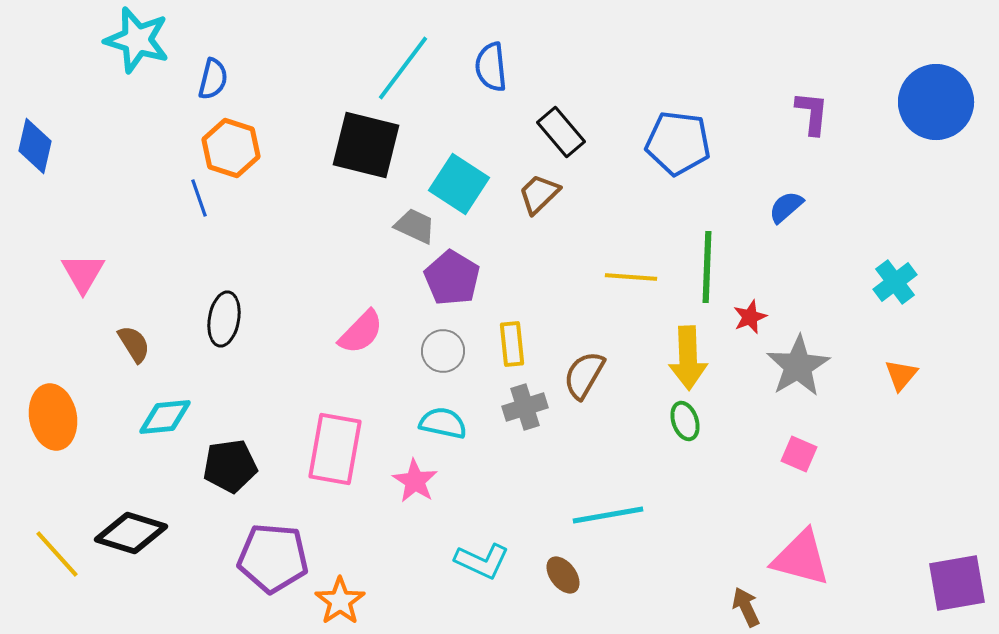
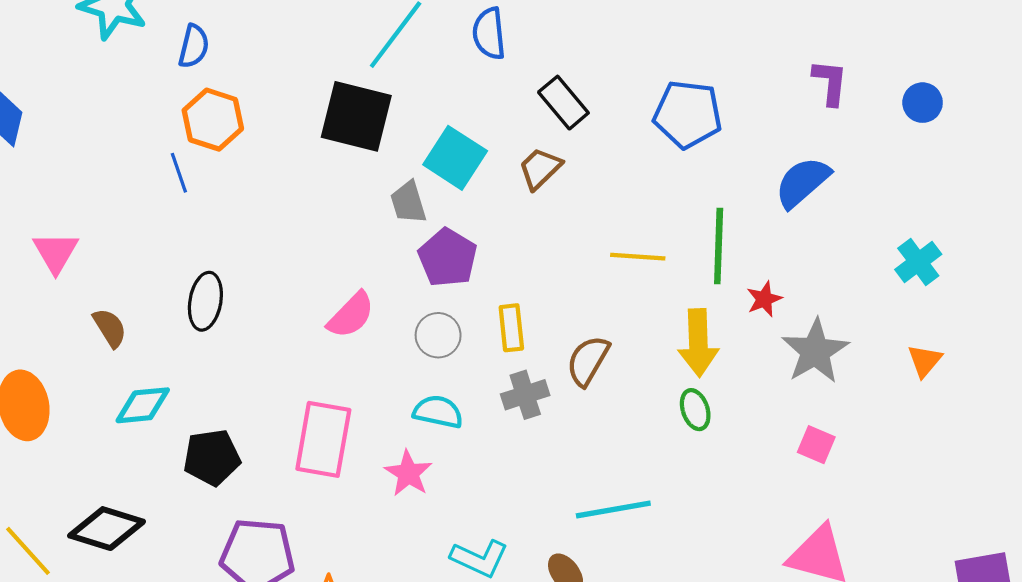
blue circle: (936, 102) -> (923, 103), moved, size x0.5
blue semicircle: (786, 207) -> (802, 182), size x1.5
gray trapezoid: (415, 226) -> (408, 202), turned -132

